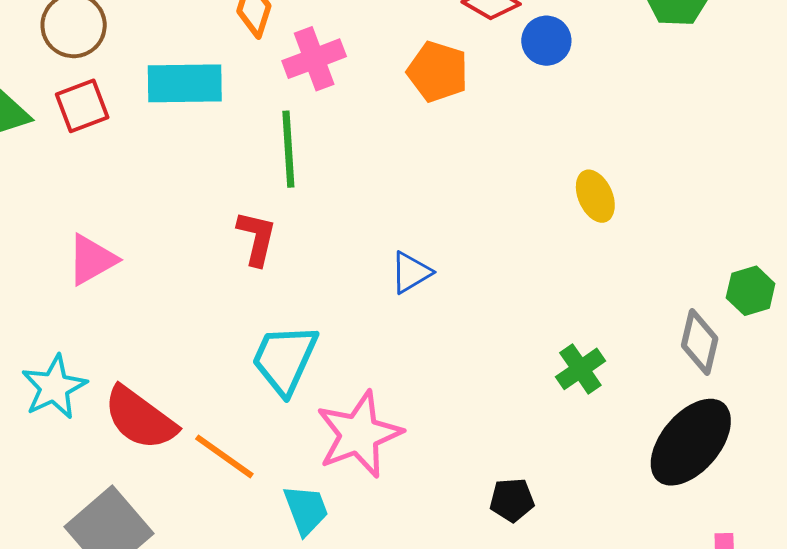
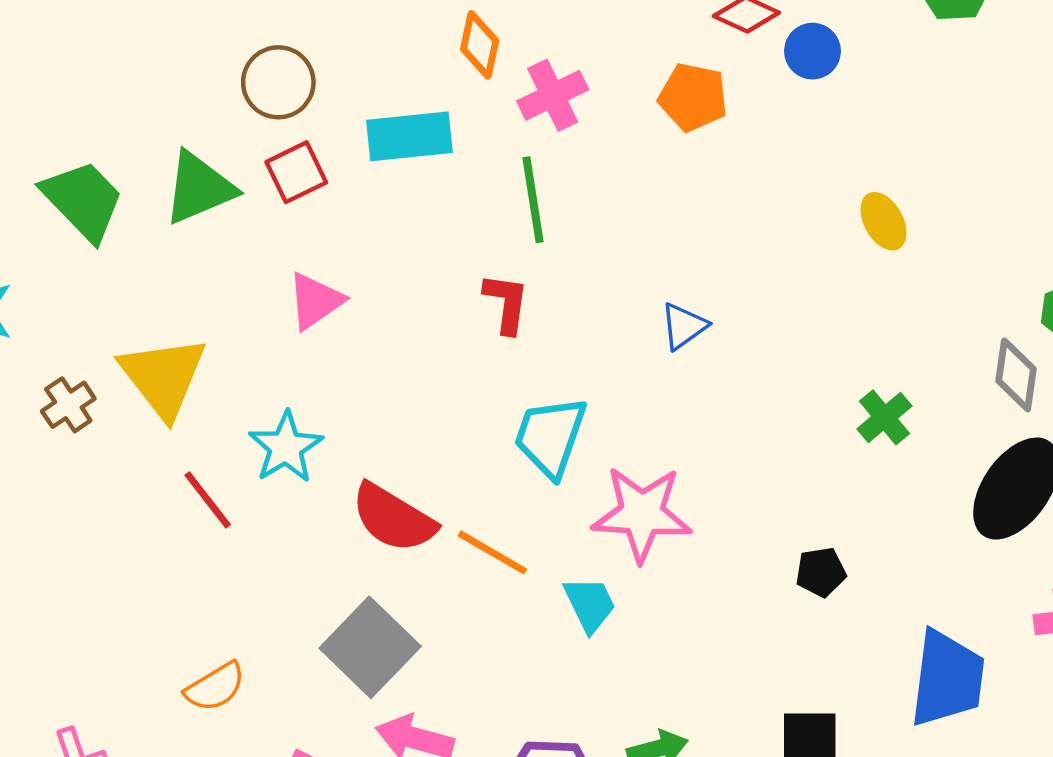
pink triangle: (92, 260) -> (315, 301), moved
cyan star: (54, 387) -> (286, 447), moved
pink star: (359, 434) -> (642, 514), turned 30

